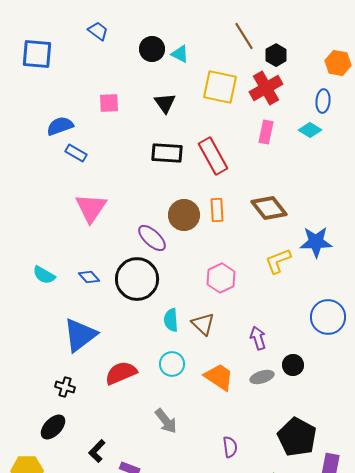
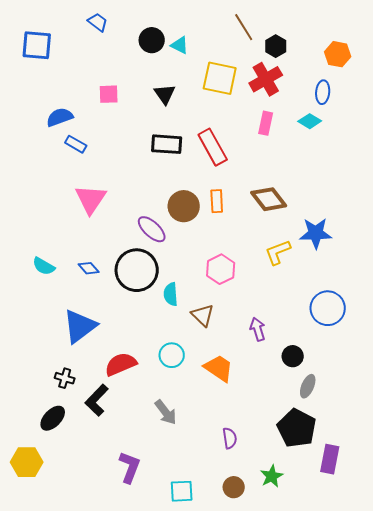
cyan semicircle: (171, 320) -> (171, 294), moved
gray ellipse: (262, 377) -> (308, 386), moved, turned -50
black L-shape: (97, 451) -> (97, 400), moved, size x1.4

